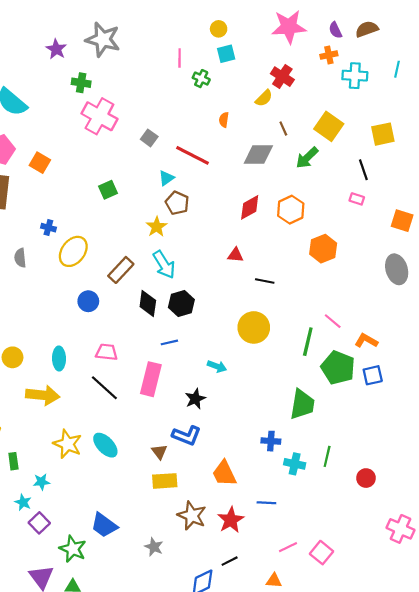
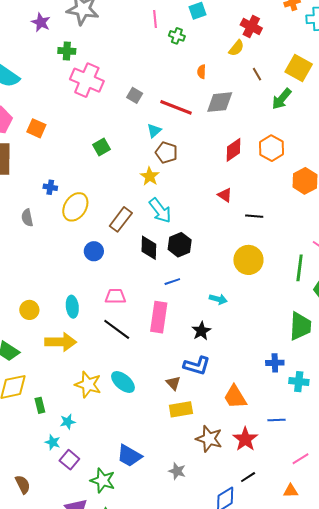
gray diamond: (258, 154) -> (220, 102), moved
red triangle: (236, 255) -> (225, 195), turned 35

